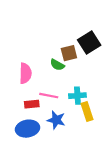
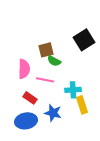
brown square: (69, 53) -> (46, 50), moved
pink line: (49, 96) -> (45, 80), moved
red rectangle: (32, 104) -> (30, 98), turned 40

